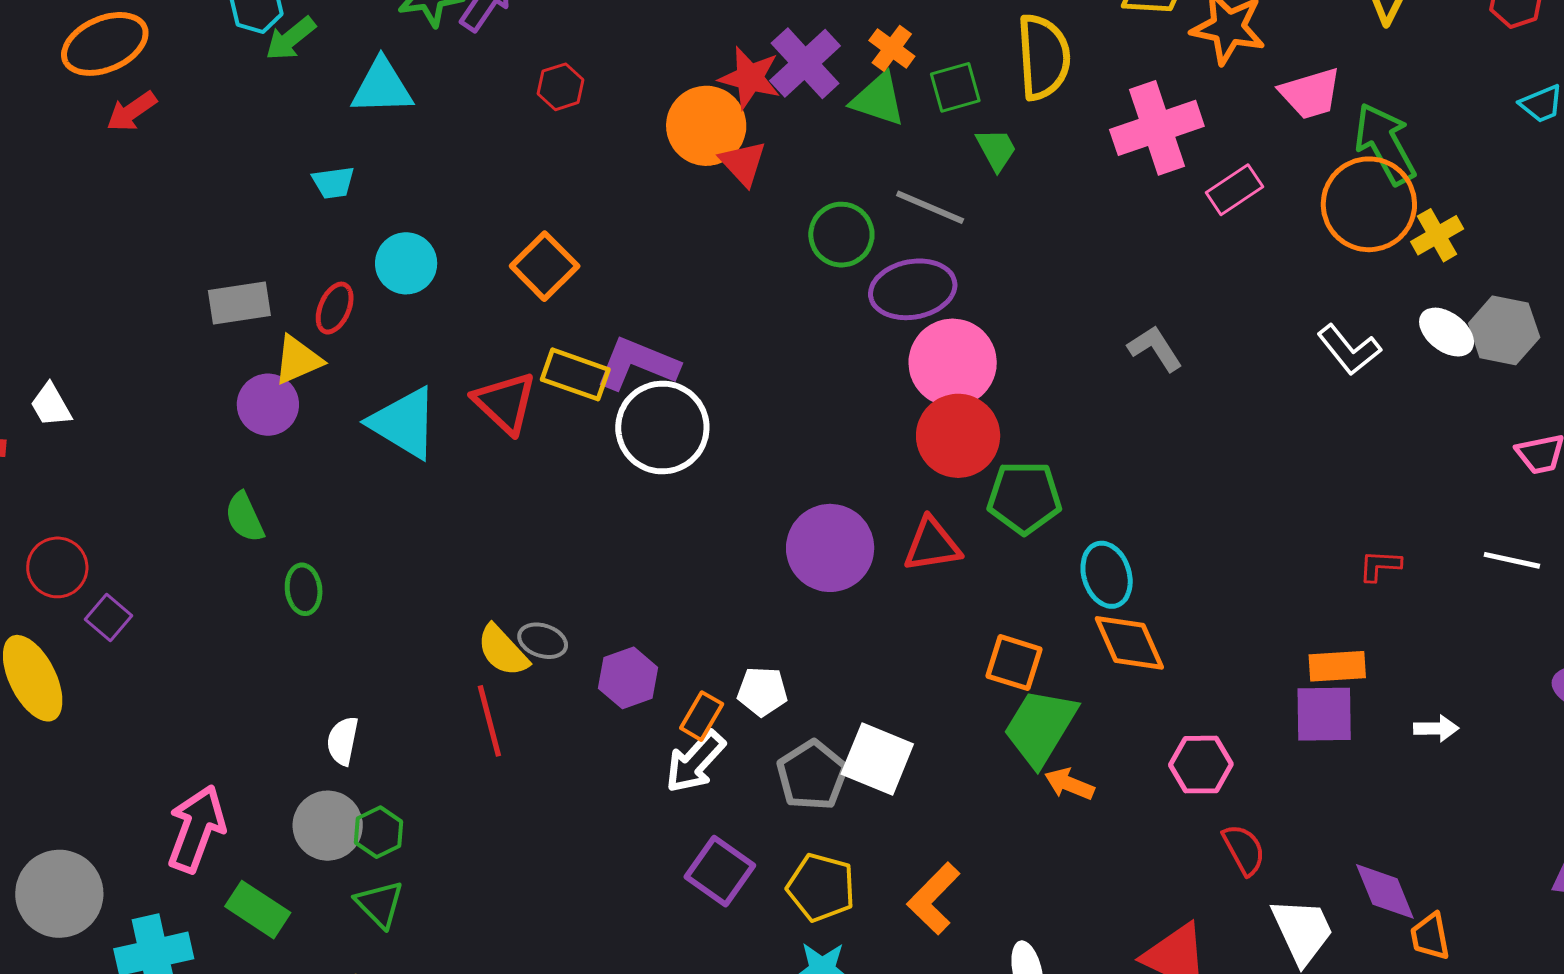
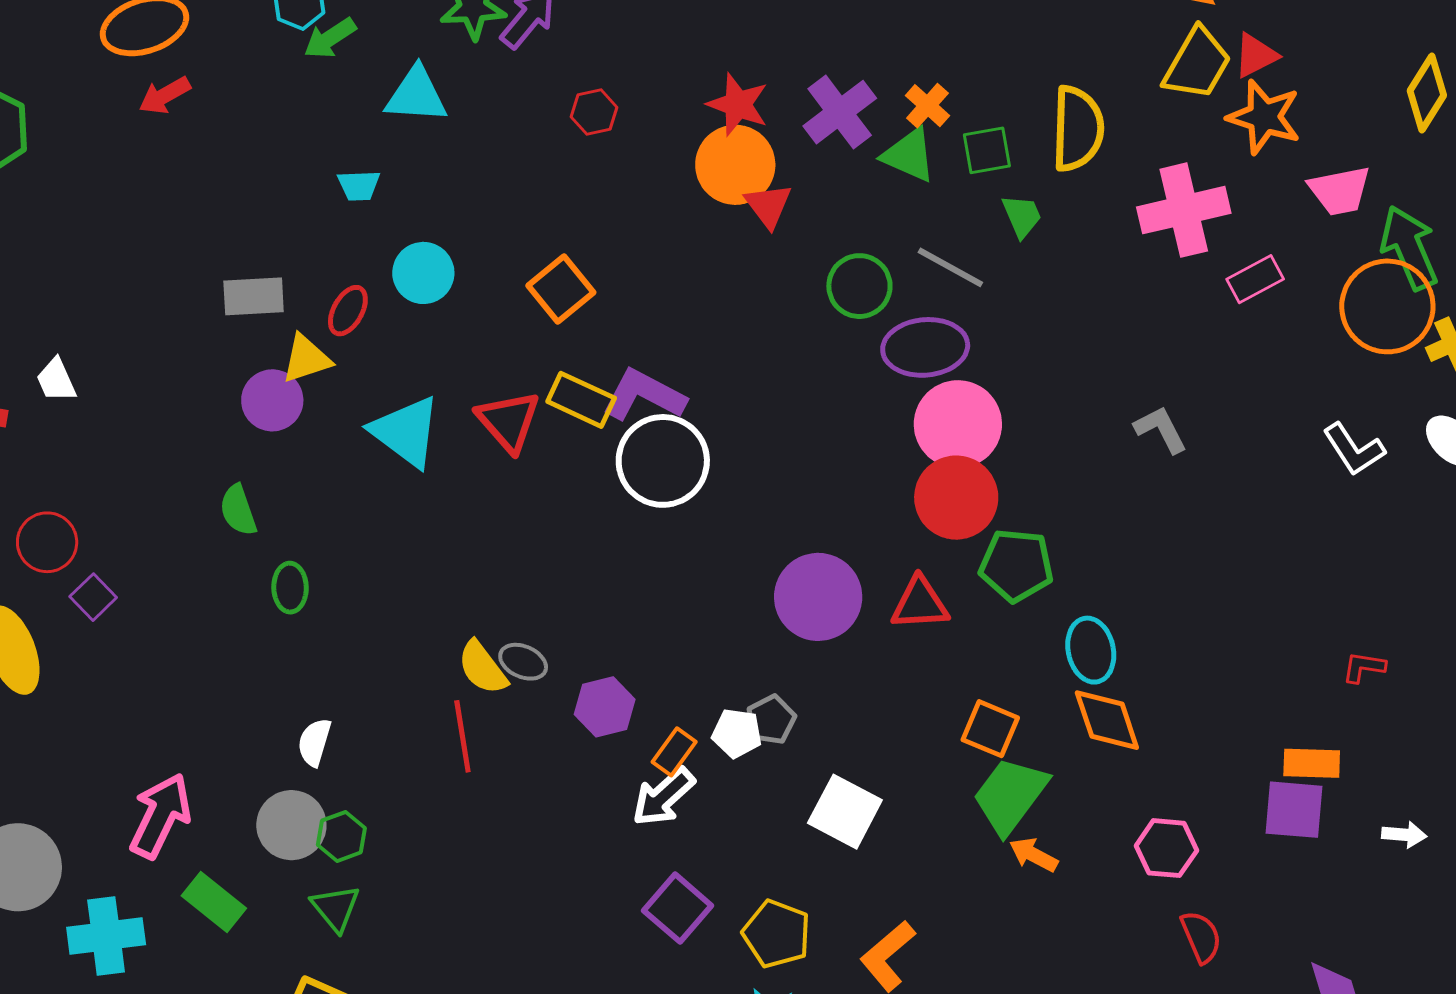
red star: (750, 78) -> (738, 104), moved
gray pentagon: (812, 775) -> (771, 720), moved, size x0.7

